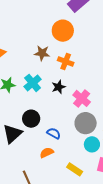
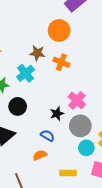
cyan cross: (33, 83) -> (26, 73), moved
black star: (59, 87) -> (57, 114), moved
black circle: (31, 119) -> (18, 106), moved
yellow rectangle: (75, 169) -> (68, 173), turned -35

